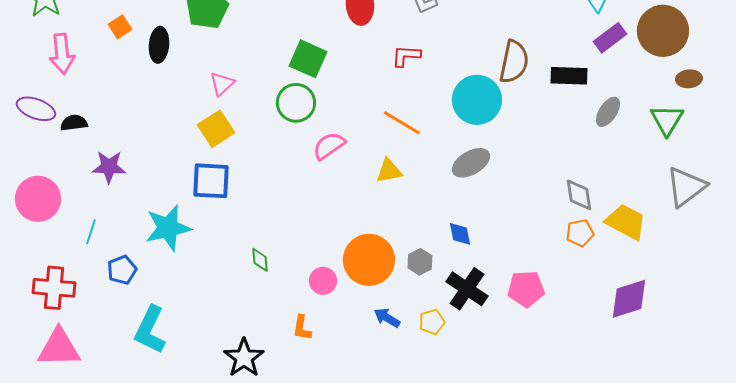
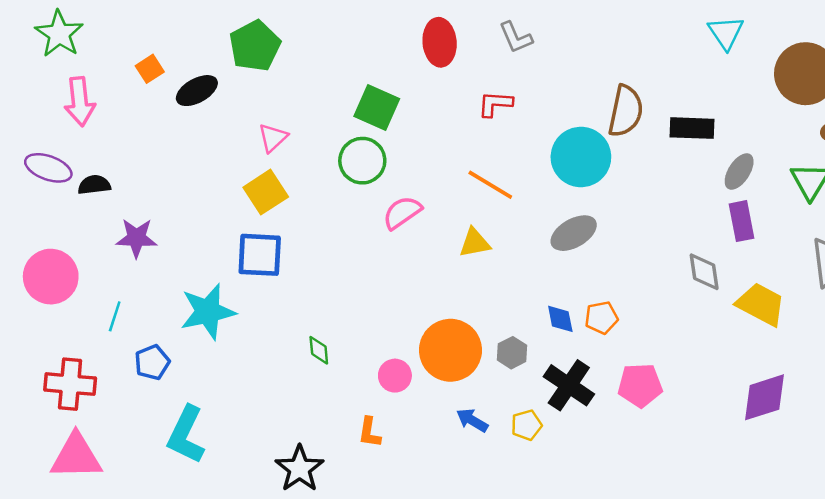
purple rectangle: (610, 38) -> (742, 221), moved, turned -64
black ellipse: (159, 45) -> (197, 91), turned 56
orange pentagon: (580, 233) -> (601, 318), moved

